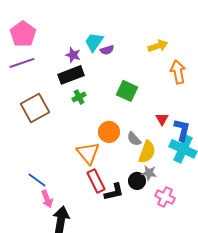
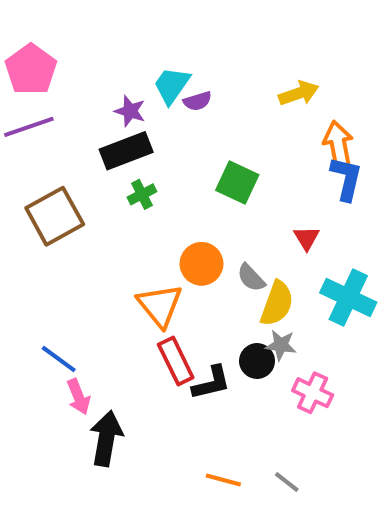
blue L-shape: (182, 130) -> (346, 179), moved

